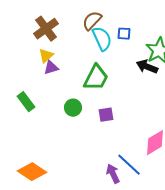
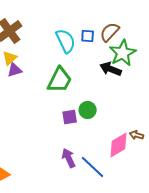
brown semicircle: (92, 21) -> (110, 32), moved
green circle: (73, 108) -> (88, 110), moved
purple arrow: (113, 174) -> (69, 158), moved

